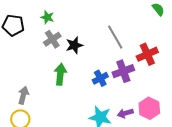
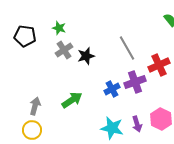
green arrow: (60, 74) -> (72, 100), moved, turned 50
purple arrow: (125, 113) -> (137, 124), turned -91

